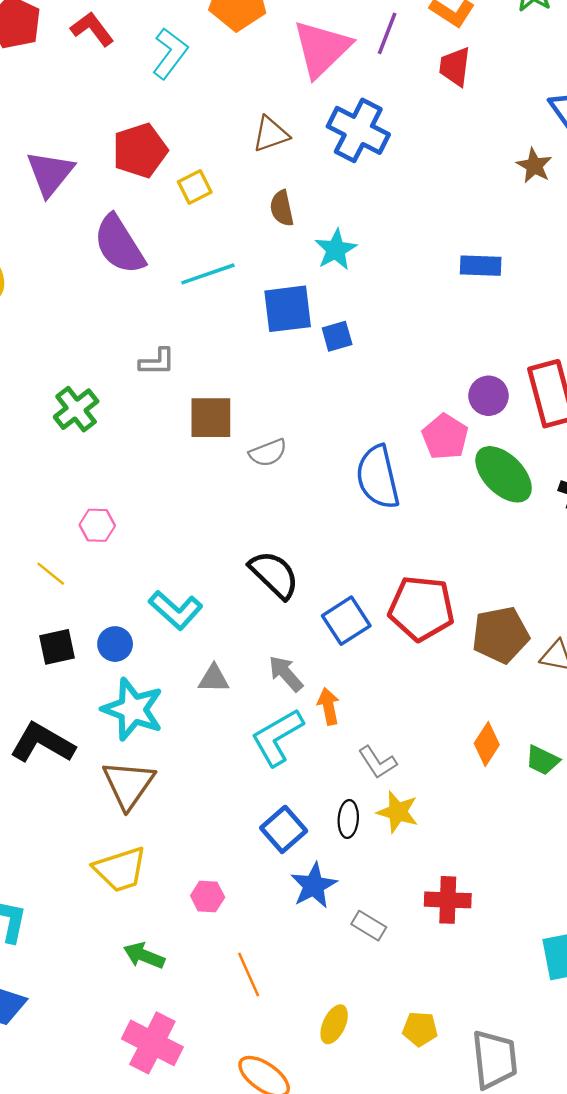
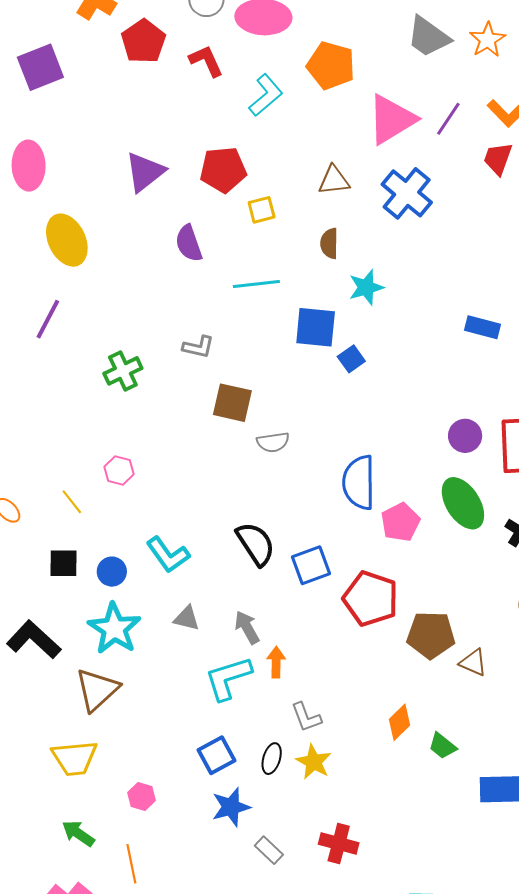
purple semicircle: (119, 245) -> (189, 243), size x0.7
blue square: (337, 336) -> (351, 359), turned -32
pink pentagon: (445, 437) -> (400, 522), moved
blue square: (346, 621) -> (311, 565), moved
orange line: (249, 974) -> (131, 864), moved

